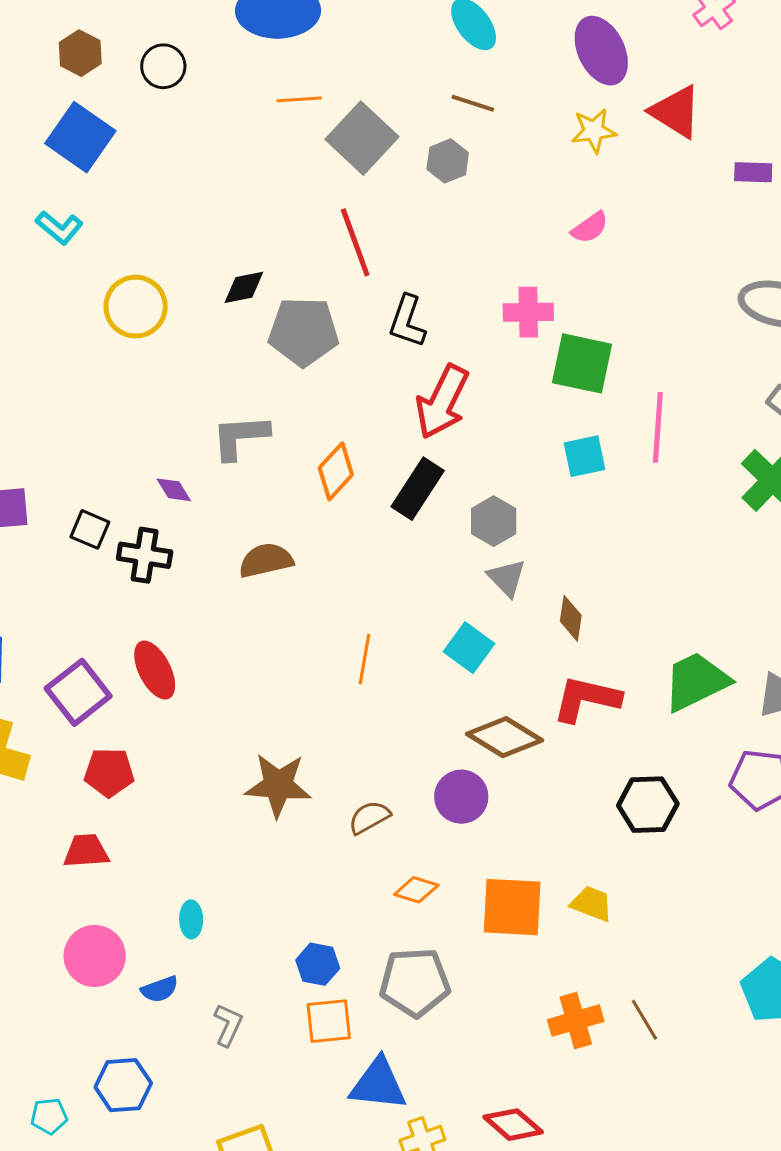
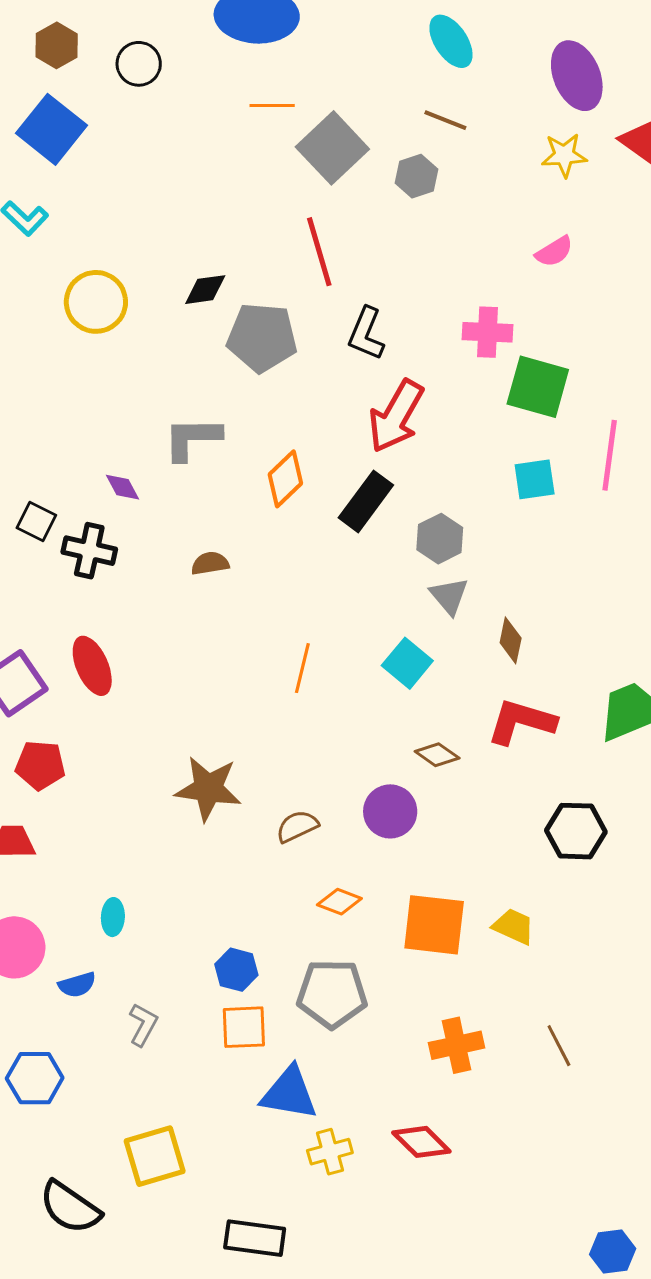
brown semicircle: (266, 560) -> (210, 563), size x0.7
brown diamond: (504, 737) -> (437, 755), size x0.6
orange cross: (576, 1021) -> (456, 1045), moved

